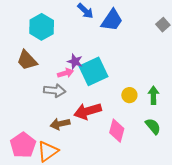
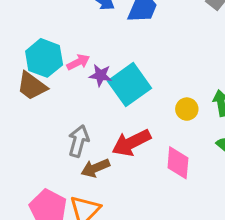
cyan hexagon: (42, 27) -> (44, 58), moved
pink arrow: (65, 73) -> (78, 62), moved
gray arrow: (55, 91) -> (79, 141), moved, turned -70

